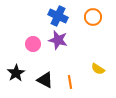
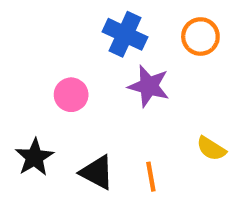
purple star: (58, 40) -> (149, 86), moved

